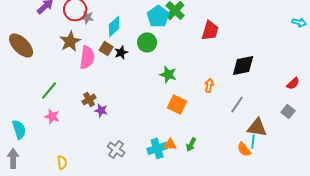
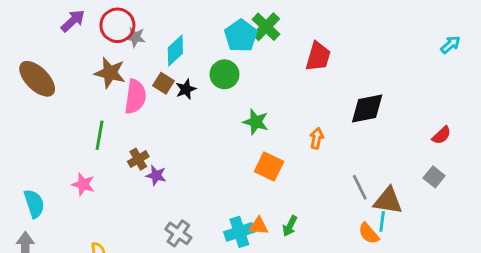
cyan arrow: (299, 22) -> (450, 45), turned -56
brown star: (70, 41) -> (110, 73), turned -30
green line: (49, 90) -> (100, 135), moved, turned -30
gray line: (237, 104) -> (360, 187), moved, turned -60

